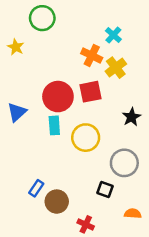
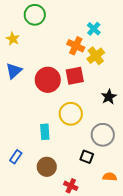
blue triangle: (17, 112) -> (14, 71), moved
cyan rectangle: (54, 125) -> (45, 132), moved
blue rectangle: (36, 188) -> (16, 157), moved

